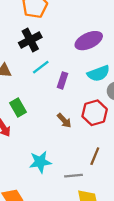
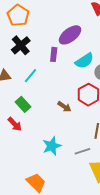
cyan line: (41, 67) -> (31, 76), moved
purple rectangle: (62, 80) -> (54, 54), moved

